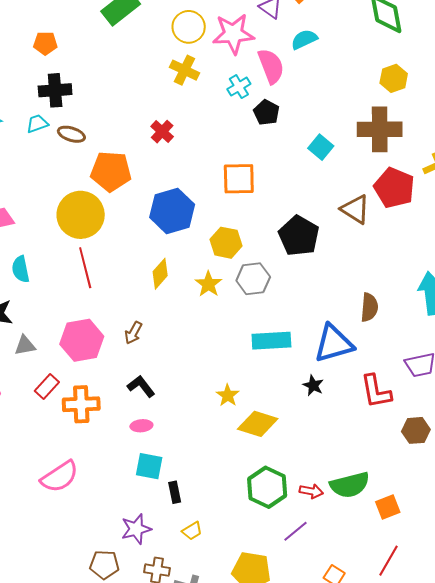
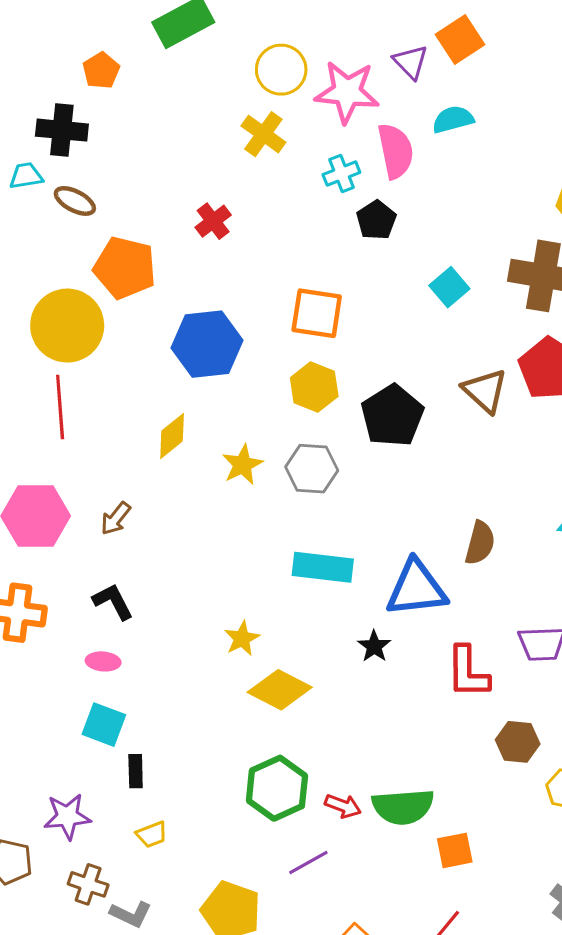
orange pentagon: (45, 43) -> (101, 70), moved, turned 30
yellow hexagon: (226, 243) -> (314, 387), moved

